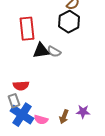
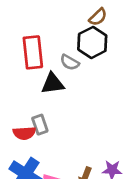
gray semicircle: (54, 52) -> (70, 62), moved
gray rectangle: (14, 101) -> (40, 125), moved

